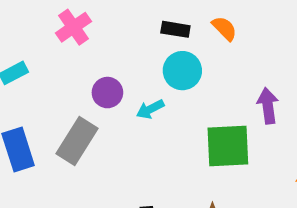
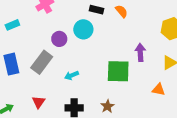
cyan circle: (182, 71) -> (83, 29), moved
cyan arrow: (150, 109) -> (72, 75), moved

